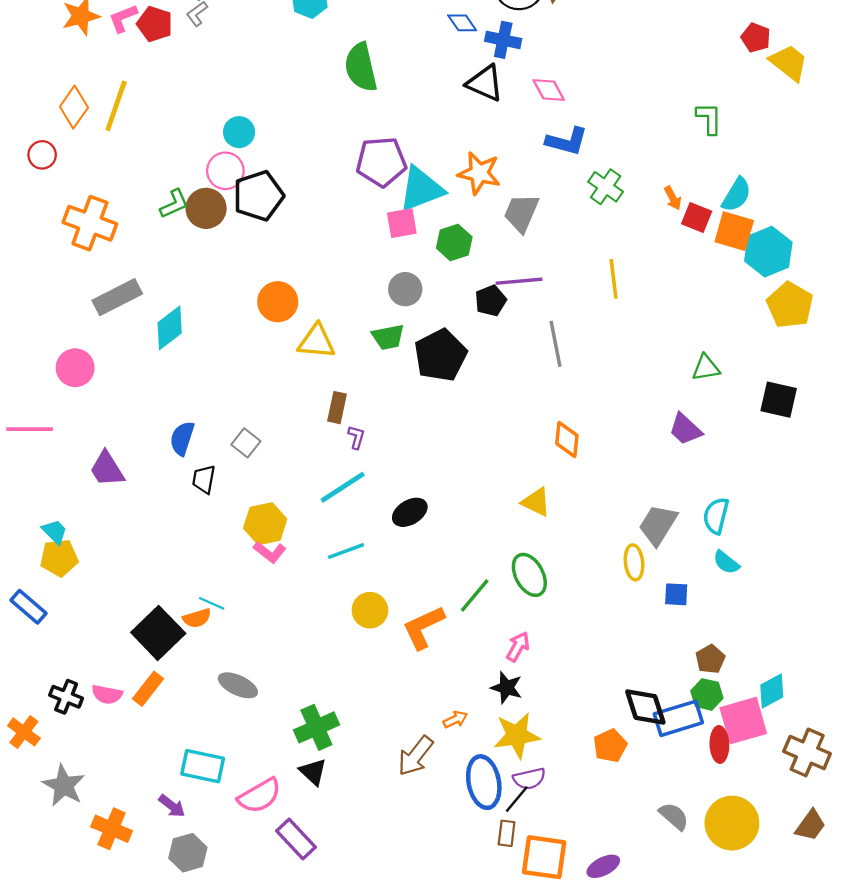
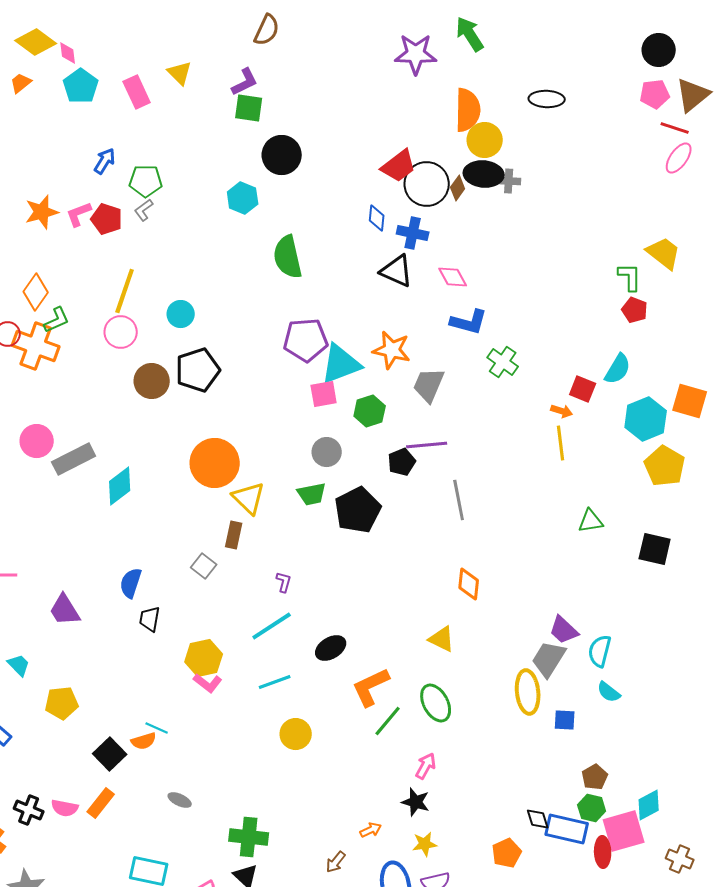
blue diamond: (462, 23) -> (377, 218), turned 40
red pentagon: (756, 38) -> (635, 310), moved
yellow line: (116, 106) -> (125, 291), moved
green L-shape: (709, 118) -> (630, 277), moved
pink circle: (225, 171) -> (121, 332), moved
orange arrow: (673, 198) -> (562, 411), moved, turned -45
green L-shape: (174, 204) -> (57, 320), moved
orange cross: (90, 223) -> (36, 346), moved
orange square: (734, 231) -> (690, 401), moved
yellow line: (614, 279) -> (561, 443), moved
orange circle: (278, 302) -> (215, 463), size x1.4
yellow triangle: (316, 342) -> (249, 498), turned 39
pink circle: (75, 368) -> (37, 441), moved
brown rectangle: (337, 408) -> (234, 535), moved
purple trapezoid: (685, 429) -> (564, 630), moved
gray square: (246, 443) -> (204, 566), moved
yellow pentagon: (59, 558) -> (62, 703), moved
yellow ellipse: (634, 562) -> (528, 692), size x1.4
orange L-shape: (423, 627) -> (371, 687), moved
black square: (158, 633) -> (110, 754), size x0.7
gray ellipse: (238, 685) -> (180, 800), size x0.7
black diamond: (645, 707) -> (538, 819), size x0.6
blue rectangle: (678, 718) -> (567, 829), turned 30
green cross: (316, 727) -> (249, 837), turned 30
yellow star: (517, 735) -> (425, 844), size x0.6
brown cross: (807, 752) -> (680, 859), size x0.7
brown arrow: (415, 756) -> (336, 862), size x0.6

